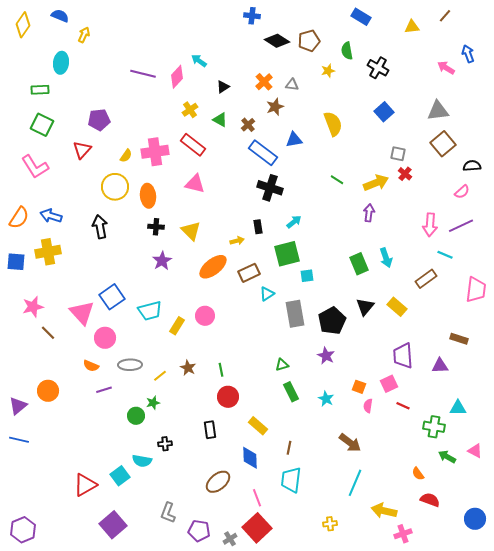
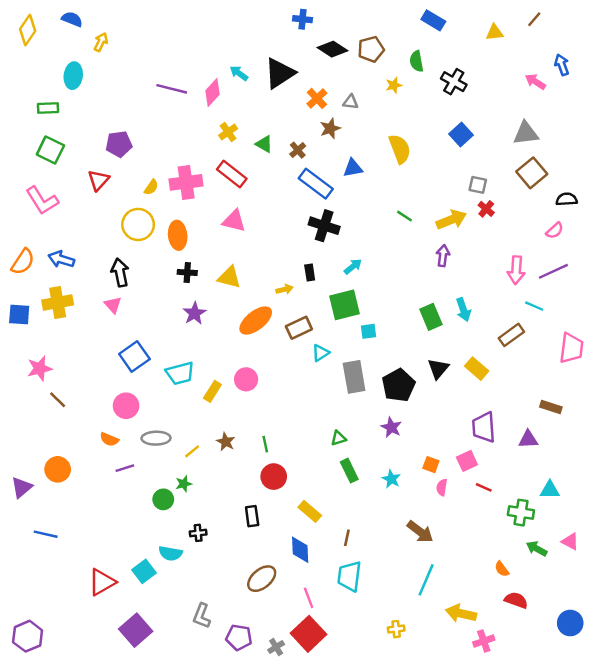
black triangle: (223, 87) -> (280, 73), moved, size x2.0
yellow triangle: (191, 231) -> (229, 277), turned -30
pink triangle: (82, 313) -> (113, 305), moved, size x0.6
blue line: (19, 440) -> (46, 534), moved

